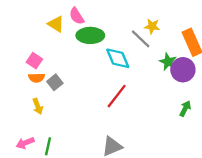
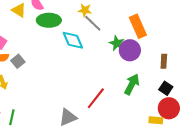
yellow star: (152, 26) -> (85, 10), moved
red line: (117, 96) -> (96, 98), moved
green arrow: (185, 109) -> (132, 84), size x1.5

